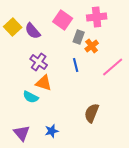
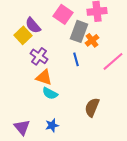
yellow square: (13, 27) -> (23, 35), moved
gray rectangle: (79, 37) -> (79, 31), size x1.5
cyan semicircle: (31, 97) -> (50, 93), moved

